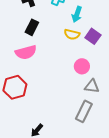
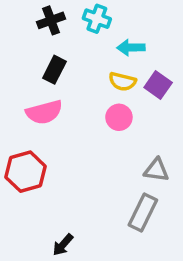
cyan arrow: (77, 14) -> (131, 48), turned 70
pink circle: (82, 66) -> (119, 117), moved

